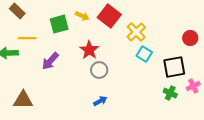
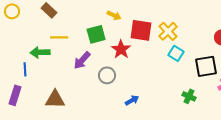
red square: (109, 16) -> (141, 30), moved, turned -30
green square: (59, 24) -> (96, 34), moved
gray circle: (99, 70) -> (107, 75), moved
green cross: (170, 93) -> (189, 96), moved

